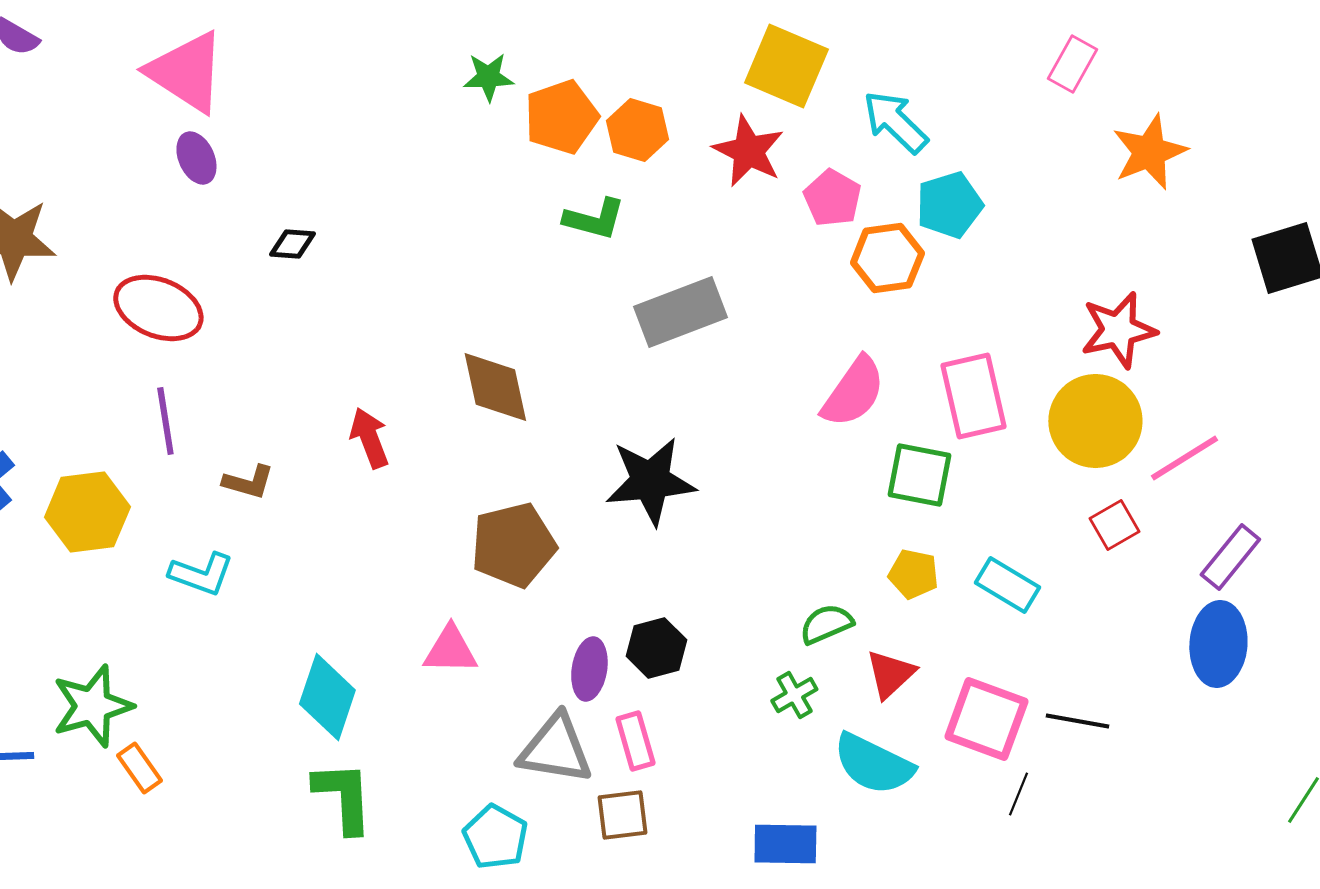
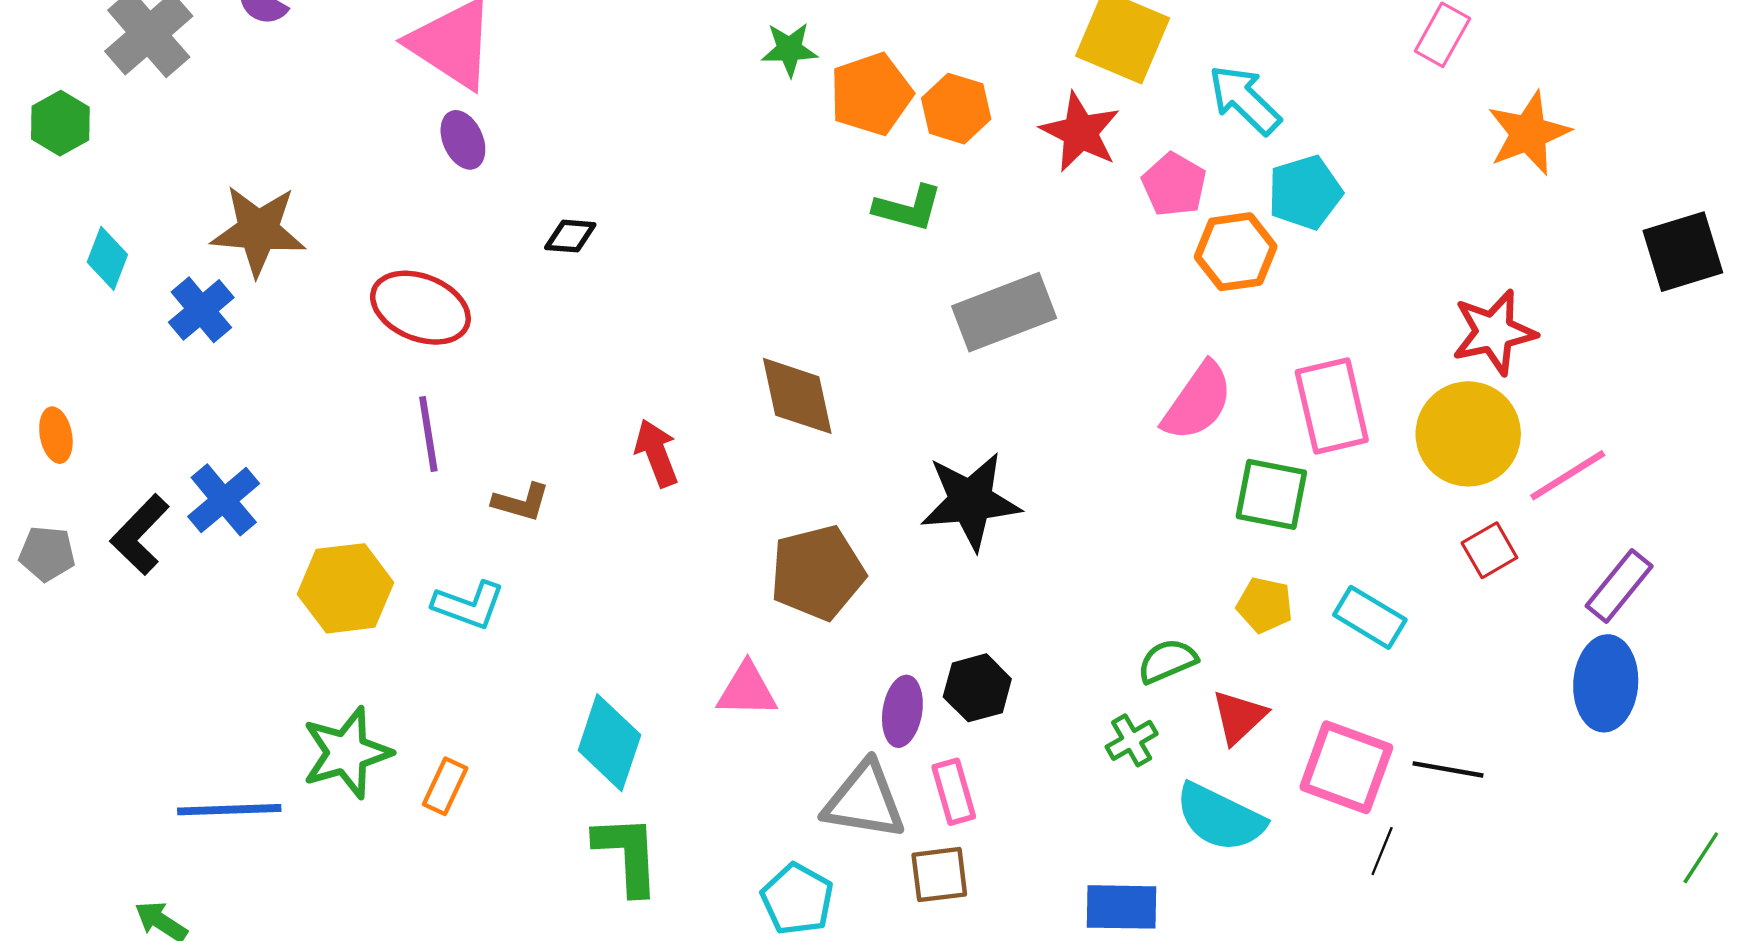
yellow hexagon: (87, 512) -> (346, 588), moved
orange rectangle: (139, 768) -> (445, 786), moved, turned 60

